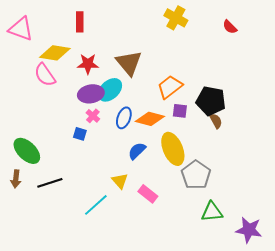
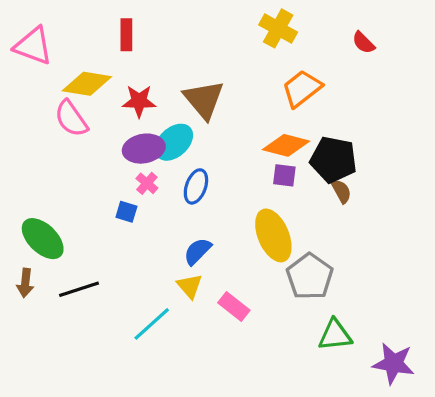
orange trapezoid: (170, 87) -> (302, 88), moved
orange diamond: (150, 119) -> (286, 145), moved
blue semicircle: (137, 151) -> (198, 251), moved

